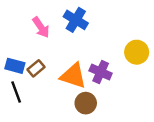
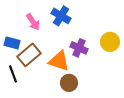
blue rectangle: (15, 66) -> (12, 43), moved
brown rectangle: (36, 68) -> (29, 55), size x1.6
purple cross: (101, 72) -> (79, 48), moved

